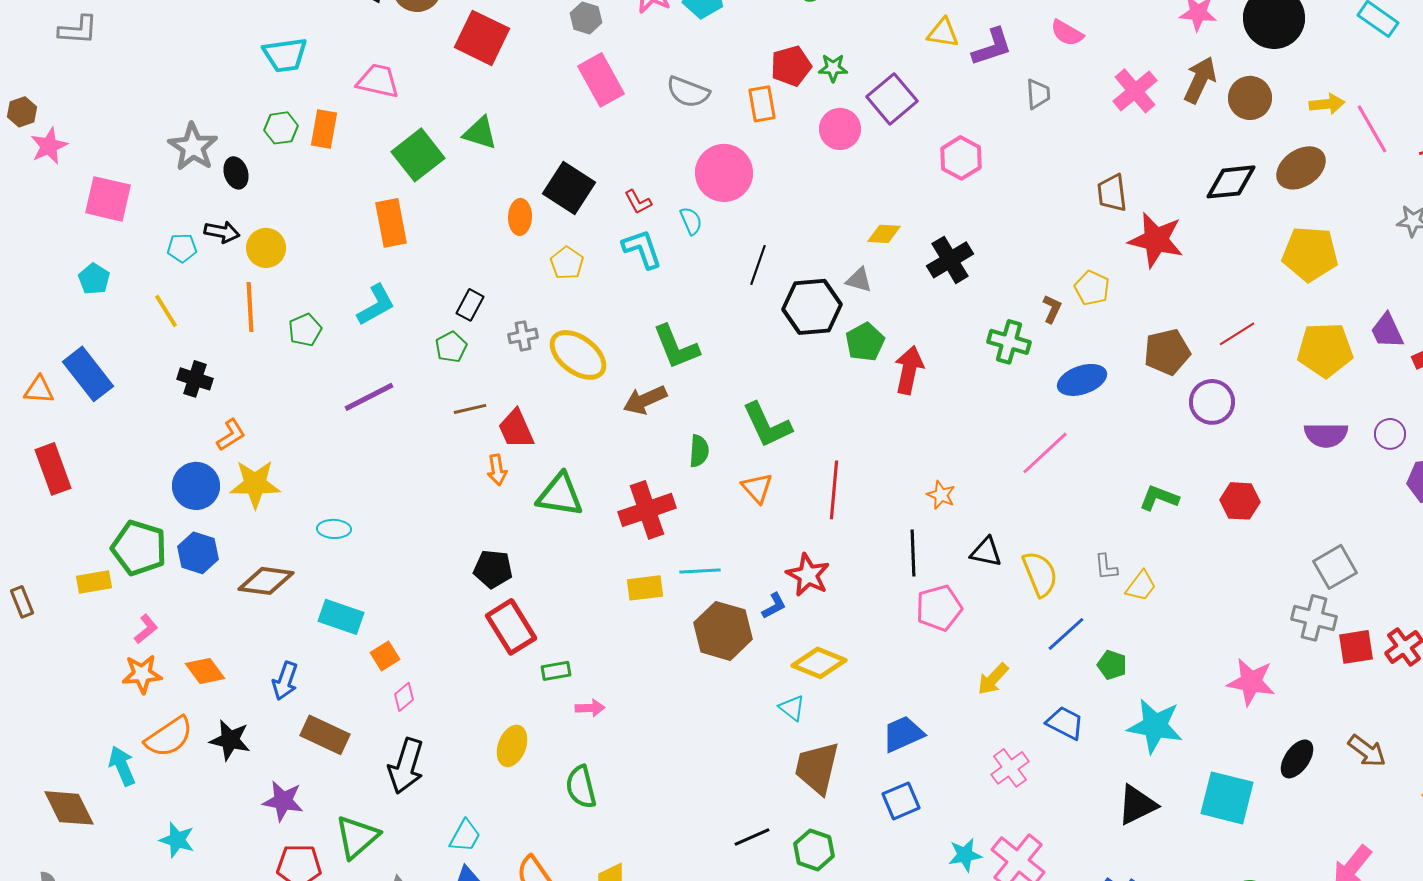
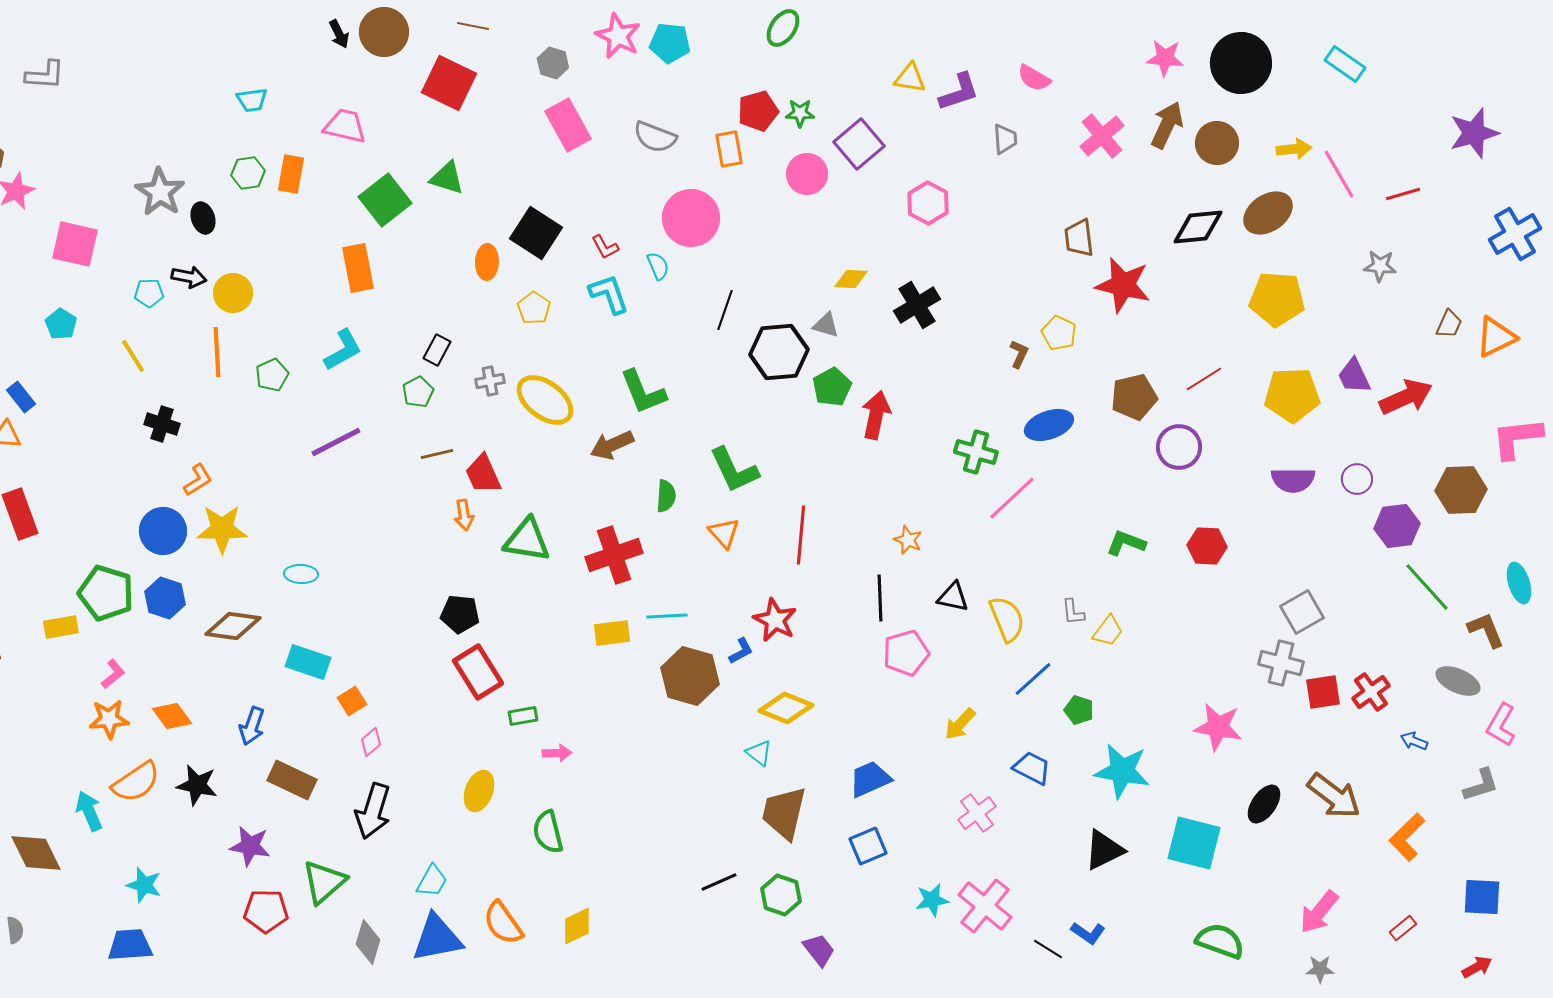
cyan trapezoid: (285, 55) -> (252, 100), size x0.7
green cross: (1009, 342) -> (976, 452), moved
blue rectangle: (88, 374) -> (21, 397), moved, size x0.6
brown arrow: (1367, 751) -> (1334, 796), size x1.4

